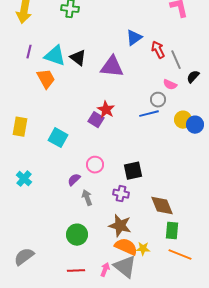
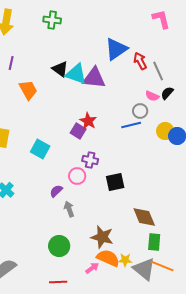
blue triangle: (134, 38) -> (116, 49), size x1.4
cyan triangle: (55, 56) -> (76, 74), moved
black semicircle: (193, 77) -> (167, 93), moved
purple cross: (121, 194) -> (90, 160), moved
gray triangle: (125, 267) -> (144, 269), moved
pink arrow: (105, 270) -> (92, 268), moved, turned 32

